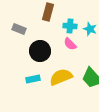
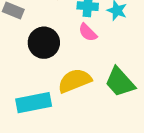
cyan rectangle: (33, 79) -> (34, 103), moved, size x1.6

